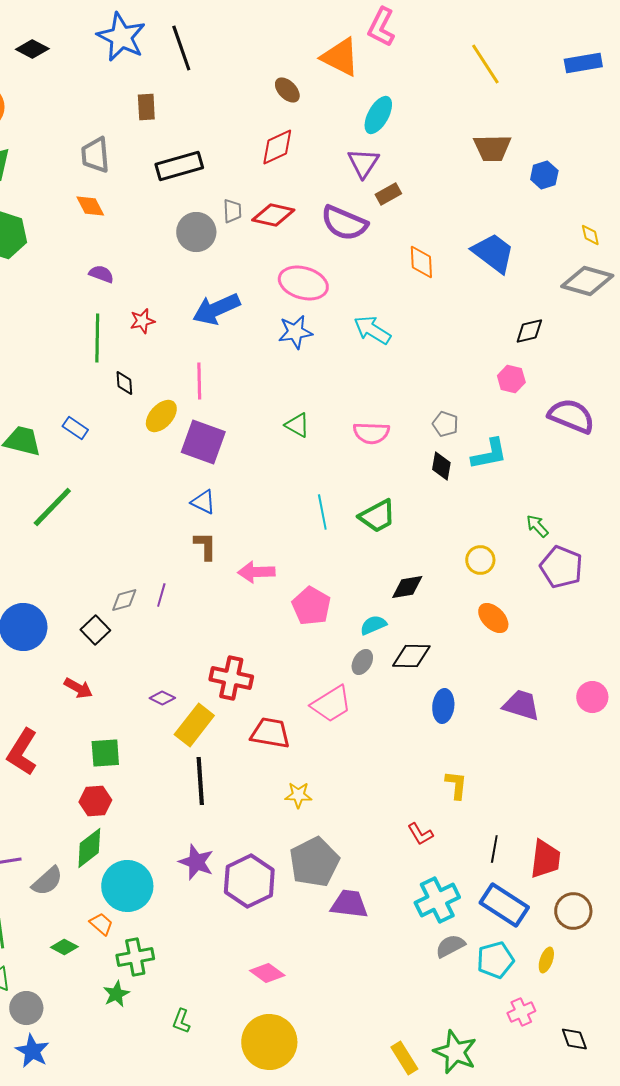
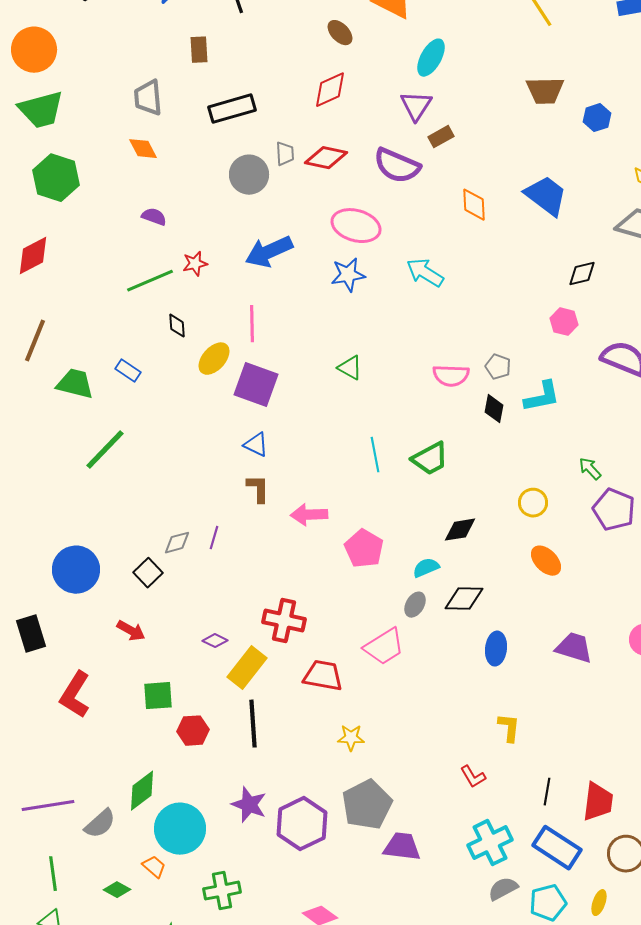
green line: (97, 338) -> (150, 281), turned 66
pink semicircle: (371, 433) -> (451, 376), moved
red hexagon: (95, 801) -> (193, 731), moved
green cross: (135, 957) -> (222, 891), moved

